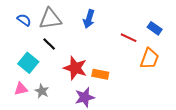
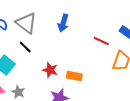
gray triangle: (50, 19) -> (26, 23), turned 45
red star: (75, 68) -> (50, 70), size x0.7

